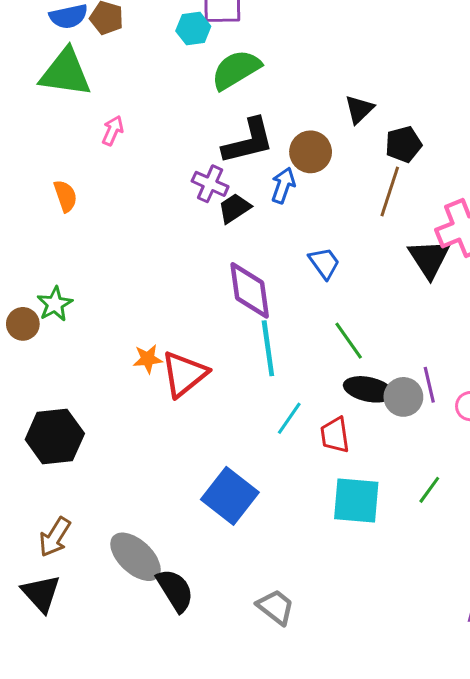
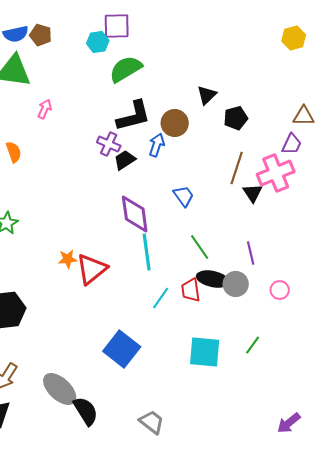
brown line: (390, 191) -> (237, 168), moved
black triangle: (429, 258) -> (253, 193), size x0.7
purple line: (429, 385) -> (251, 253), moved
red trapezoid: (335, 435) -> (191, 290), moved

